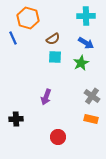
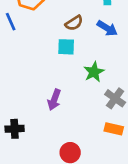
brown semicircle: (53, 39) -> (74, 23), moved
green star: (81, 63) -> (94, 72), moved

